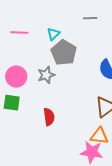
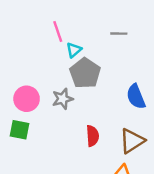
pink line: (19, 32) -> (58, 31), moved, turned 66
red semicircle: (49, 117) -> (92, 136), moved

